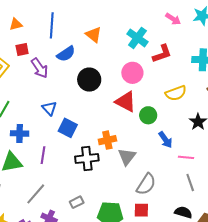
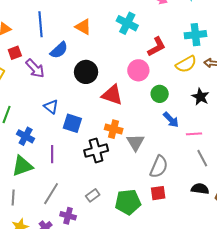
red L-shape: (162, 54) -> (157, 47), moved
pink circle: (132, 73) -> (138, 70), moved
yellow semicircle: (176, 93) -> (186, 64), moved
red triangle: (126, 102) -> (112, 95), moved
green circle: (148, 115) -> (160, 94), moved
blue cross: (20, 133) -> (26, 136), turned 36
orange cross: (107, 140) -> (114, 129), turned 36

